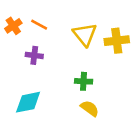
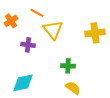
orange line: (39, 25) -> (37, 13), moved
yellow triangle: (85, 34) -> (53, 30), moved

